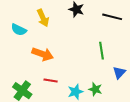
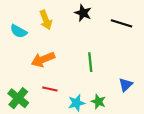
green line: (102, 51) -> (90, 62), moved
orange arrow: (43, 54) -> (43, 59), turned 135

